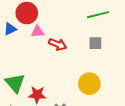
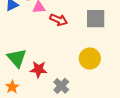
gray square: (95, 43) -> (96, 19), size x1.5

